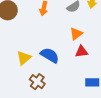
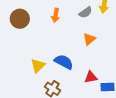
red triangle: (82, 52) -> (91, 77), moved

